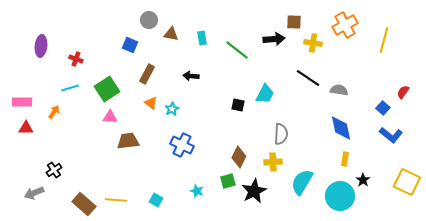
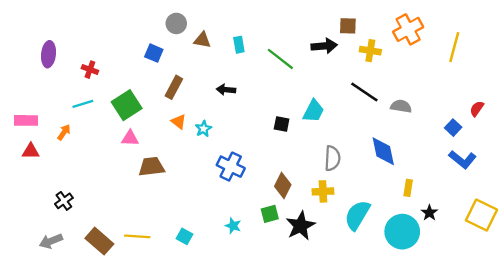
blue diamond: (341, 128) -> (383, 151), moved
blue cross: (182, 145) -> (231, 167), moved
gray arrow: (34, 193) -> (51, 241), moved

